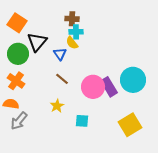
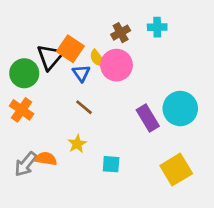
brown cross: (72, 19) -> (121, 33), moved, turned -32
orange square: (17, 23) -> (70, 49), moved
cyan cross: (76, 32) -> (157, 27), moved
pink circle: (93, 87) -> (116, 65), moved
orange semicircle: (11, 104) -> (46, 159), moved

